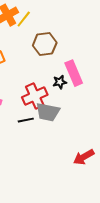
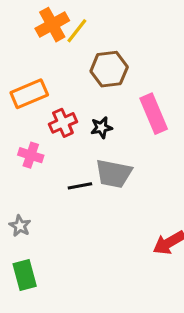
black star: (60, 82) -> (101, 128), moved
red cross: (35, 96) -> (63, 123), moved, size x0.7

